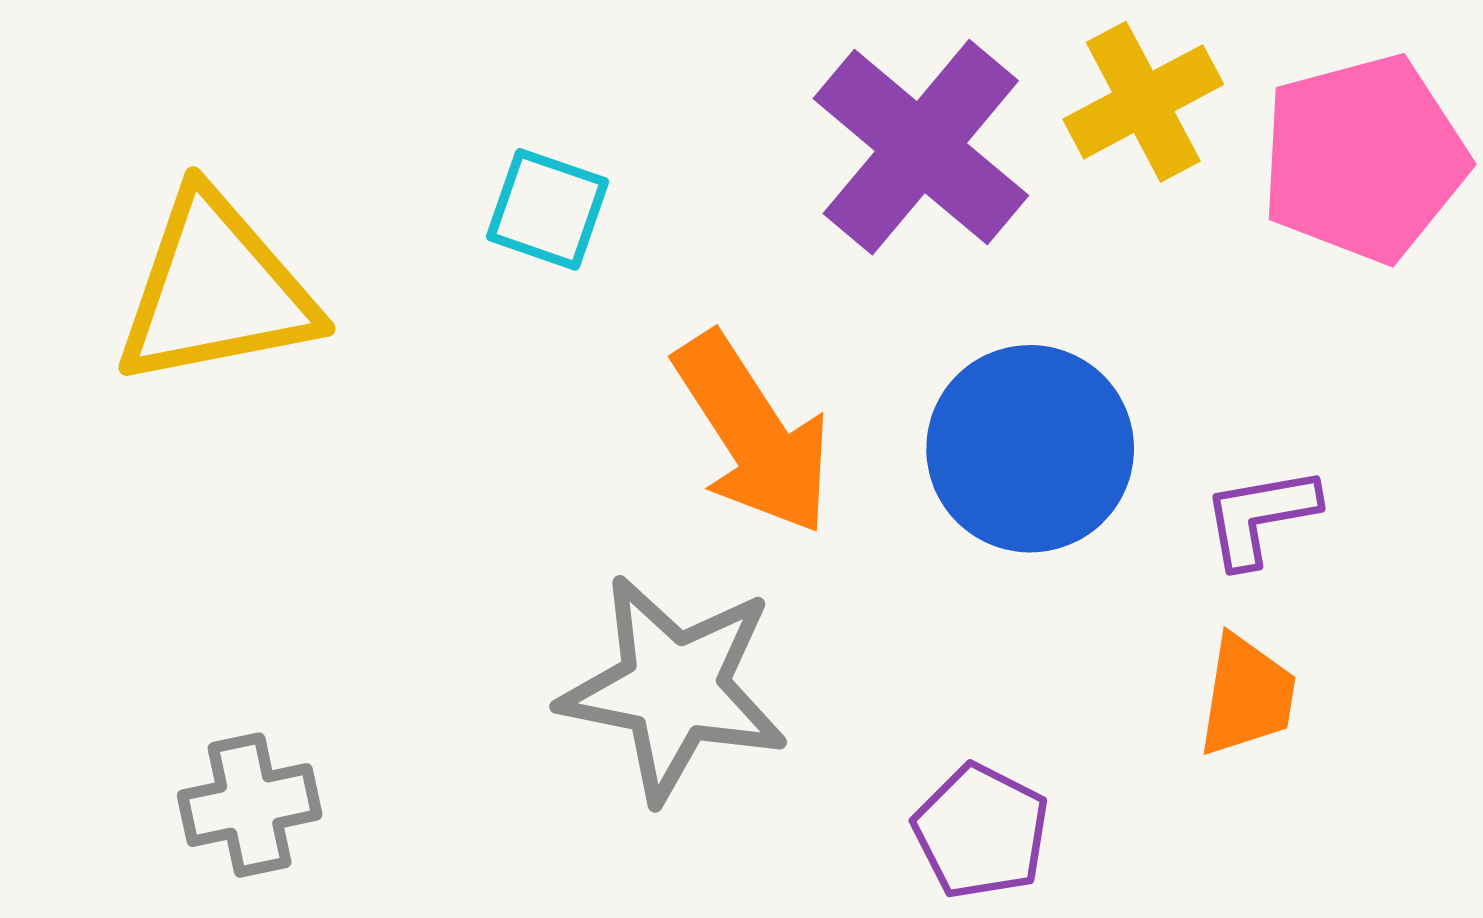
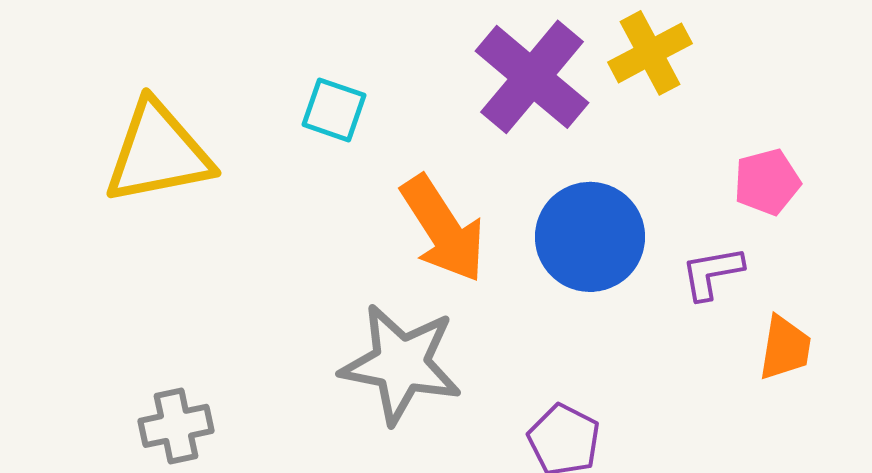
pink pentagon: (1364, 158) -> (767, 182), moved, size x0.6
orange trapezoid: (1247, 696) -> (785, 348), moved

